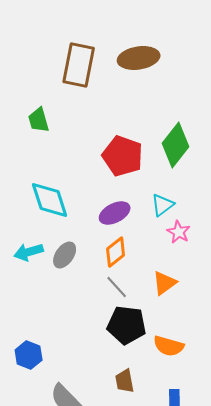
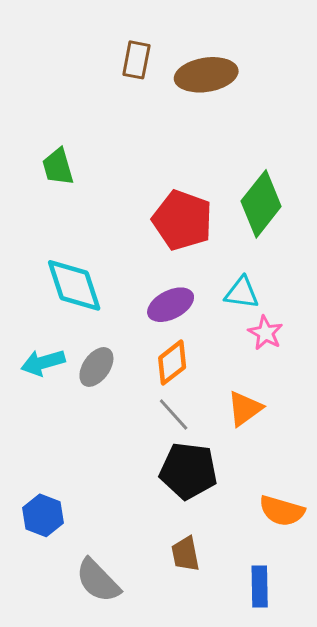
brown rectangle: (79, 65) -> (136, 60), moved, size x0.6
cyan triangle: (163, 205) -> (242, 293), turned 45
orange semicircle: (169, 346) -> (282, 511), moved

